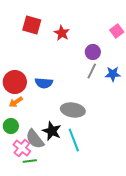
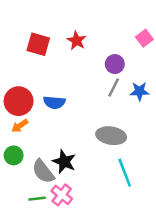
red square: (32, 25) -> (38, 44), moved
gray ellipse: (73, 110) -> (111, 136), moved
cyan line: (74, 140) -> (125, 173), moved
pink cross: (22, 148) -> (62, 195), moved

